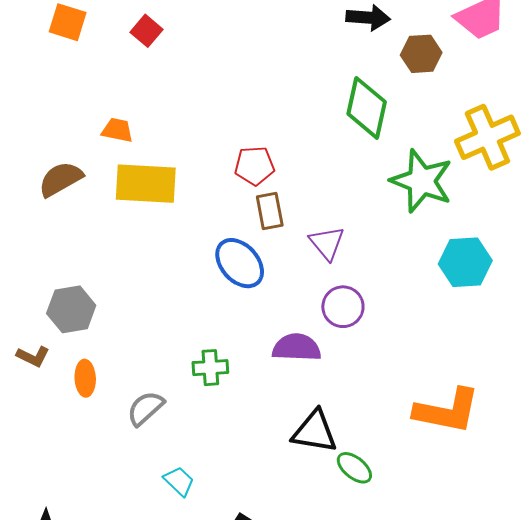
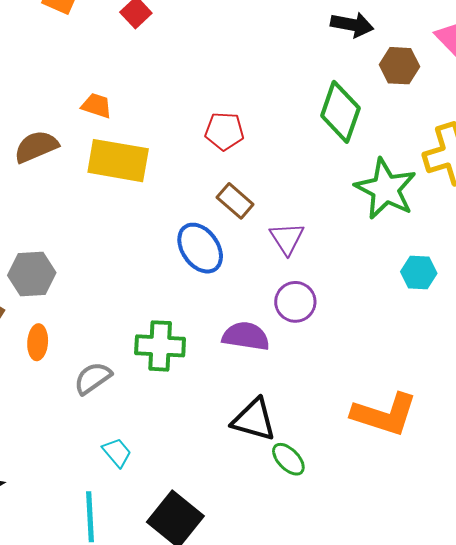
red pentagon: (254, 166) -> (224, 131), moved
brown rectangle: (270, 211) -> (235, 201), turned -45
cyan hexagon: (465, 262) -> (419, 272), size x0.7
green cross: (210, 368) -> (160, 346), size x1.4

